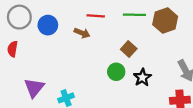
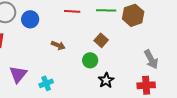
brown arrow: (82, 33) -> (58, 45), moved
black star: (142, 77) -> (106, 80), moved

